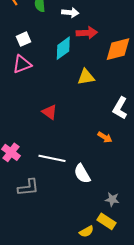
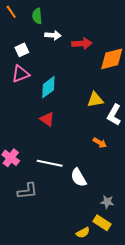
white arrow: (70, 13) -> (53, 35), moved
cyan diamond: (63, 48) -> (48, 87), moved
yellow triangle: (86, 77) -> (95, 100), moved

